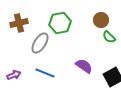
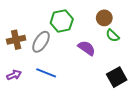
brown cross: (19, 23) -> (16, 40), moved
purple semicircle: (84, 66) -> (87, 48), moved

